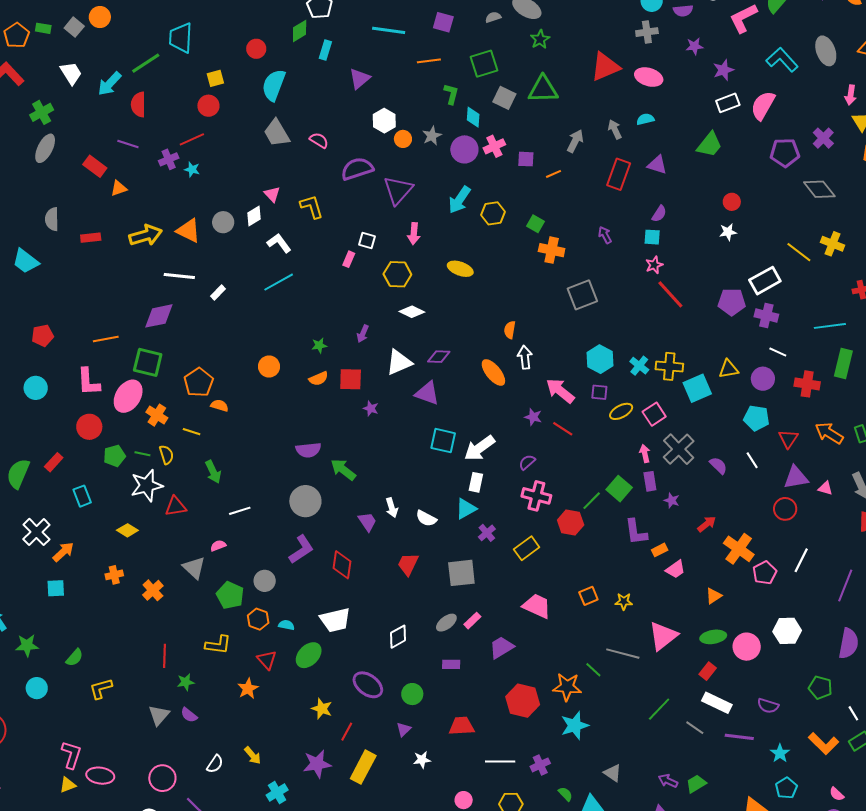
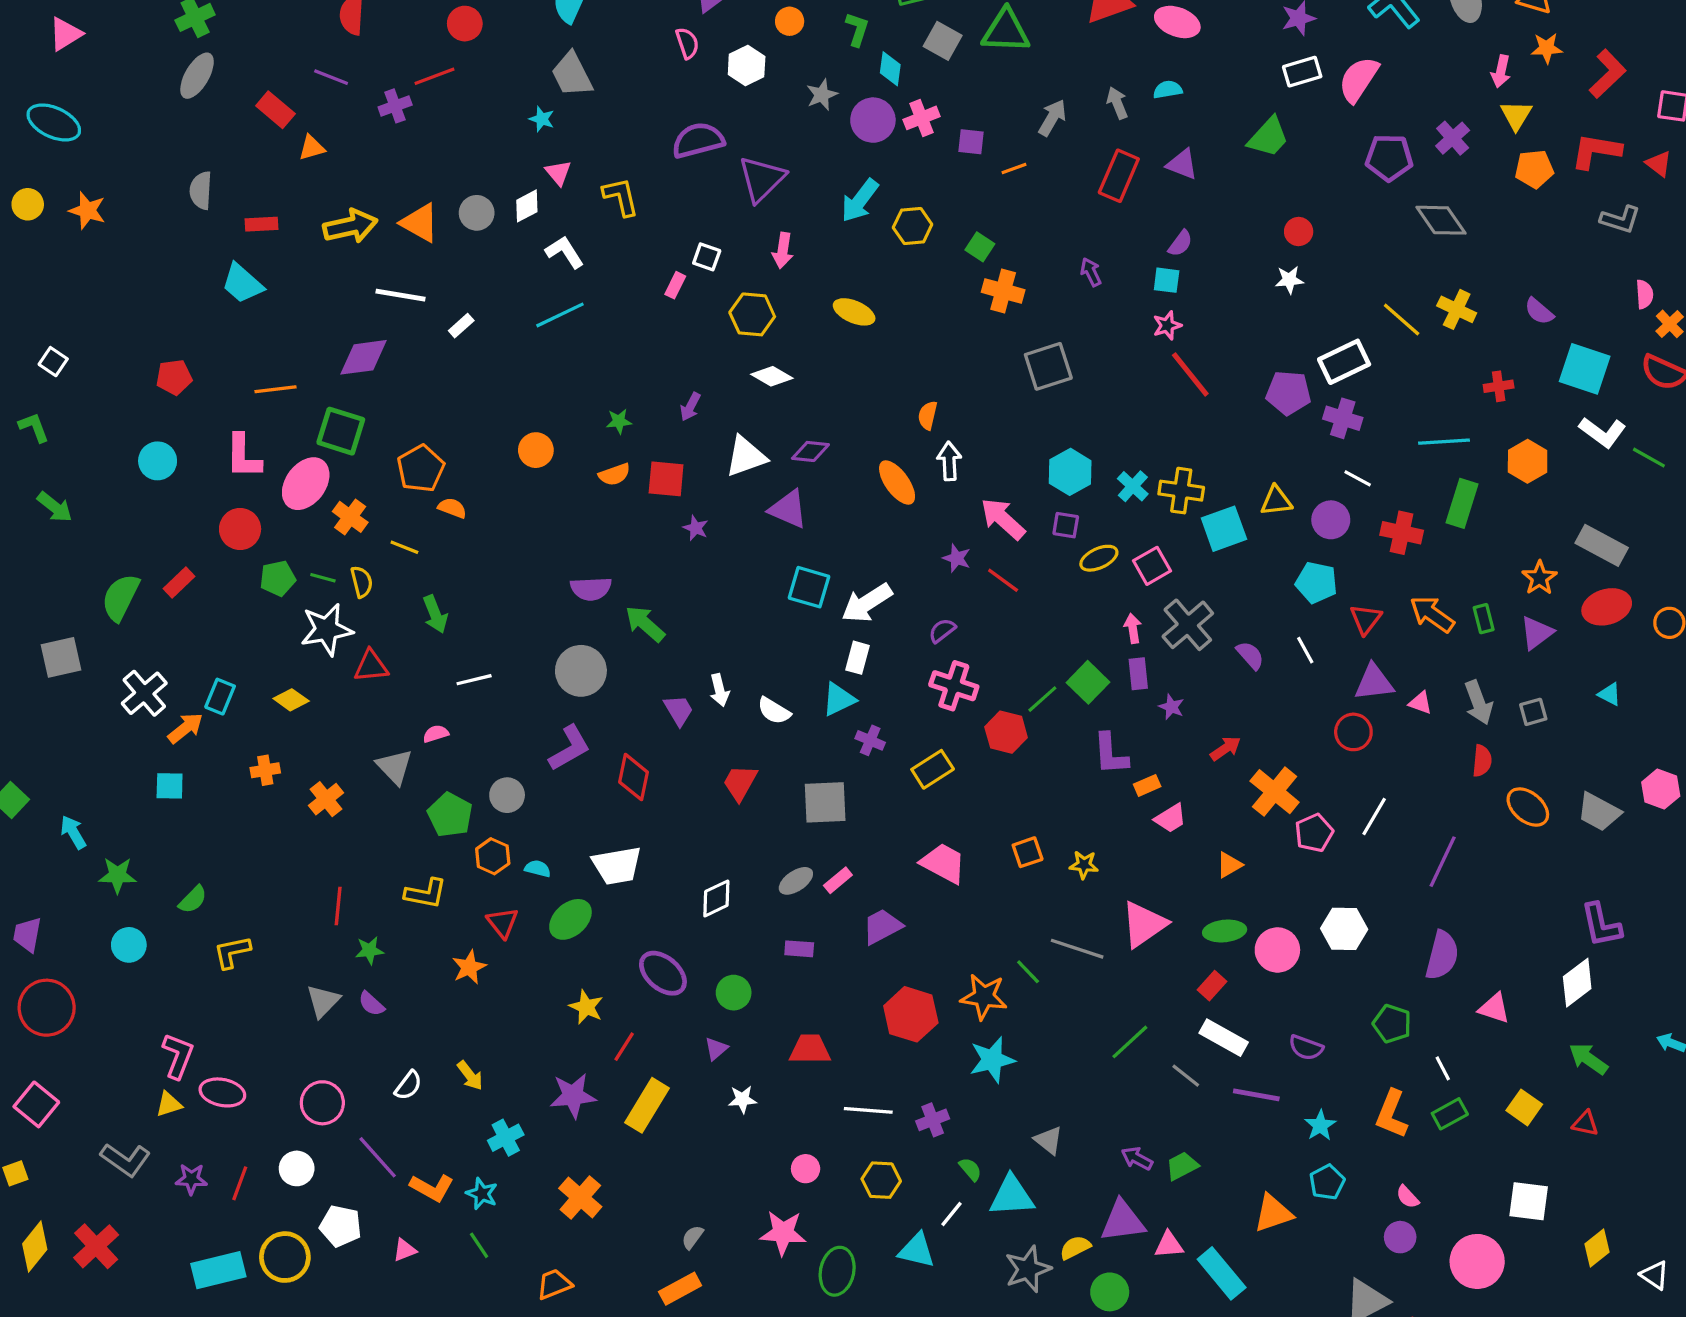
orange circle: (403, 139) -> (790, 21), moved
pink semicircle: (319, 140) -> (687, 43), moved, turned 36
cyan star: (192, 169) -> (542, 119), moved
cyan trapezoid: (26, 261) -> (242, 283), moved
cyan rectangle: (82, 496) -> (220, 697), moved, turned 40
purple cross: (487, 533) -> (870, 740), turned -30
orange L-shape: (824, 744) -> (1392, 1114), turned 64

